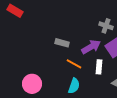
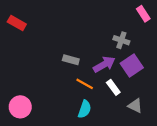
white rectangle: (99, 67) -> (113, 87), turned -40
pink circle: (32, 84) -> (20, 107), moved

